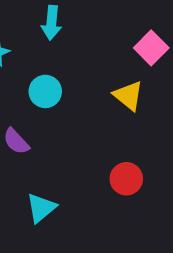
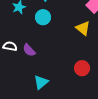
cyan circle: (45, 91) -> (43, 17), moved

